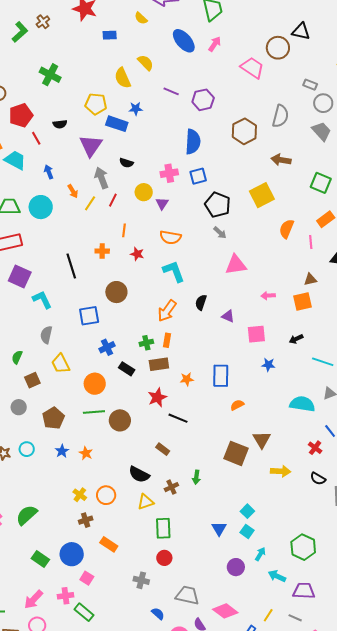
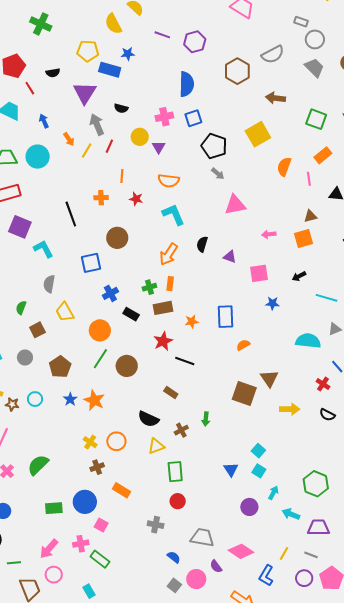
gray semicircle: (280, 116) -> (273, 54), turned 50
green line: (94, 412) -> (100, 359), turned -50
orange star: (86, 453) -> (94, 400), size x1.5
green rectangle: (40, 559) -> (54, 508), turned -36

